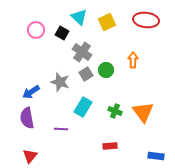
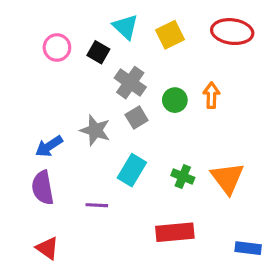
green circle: (106, 70) -> (175, 100), moved
red rectangle: (110, 146) -> (175, 232), size x1.6
red triangle: (30, 156) -> (47, 248), turned -35

